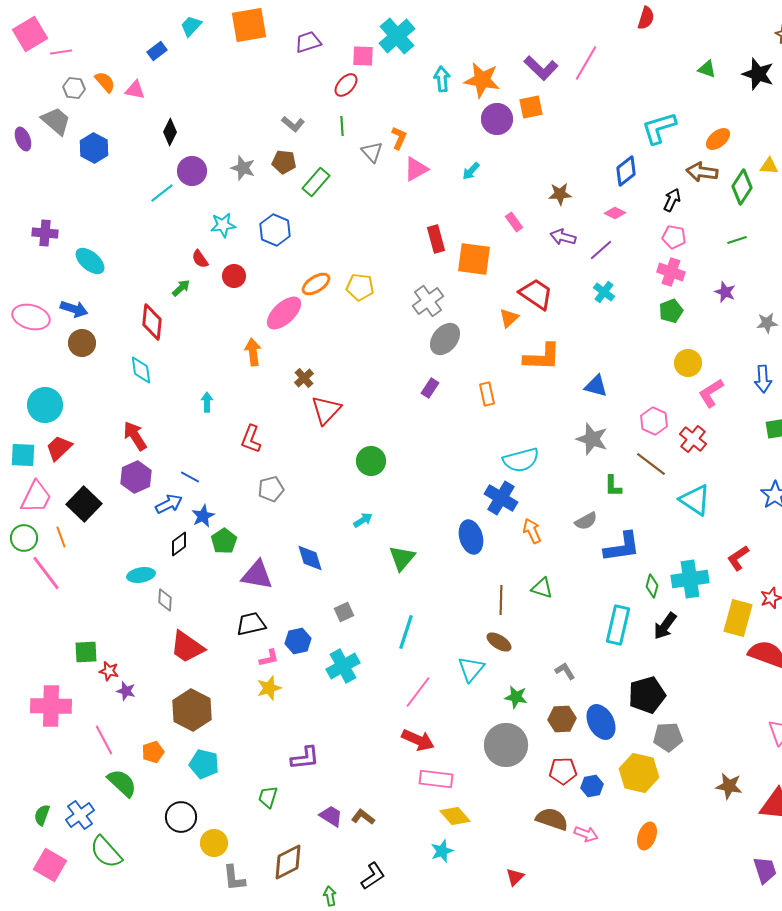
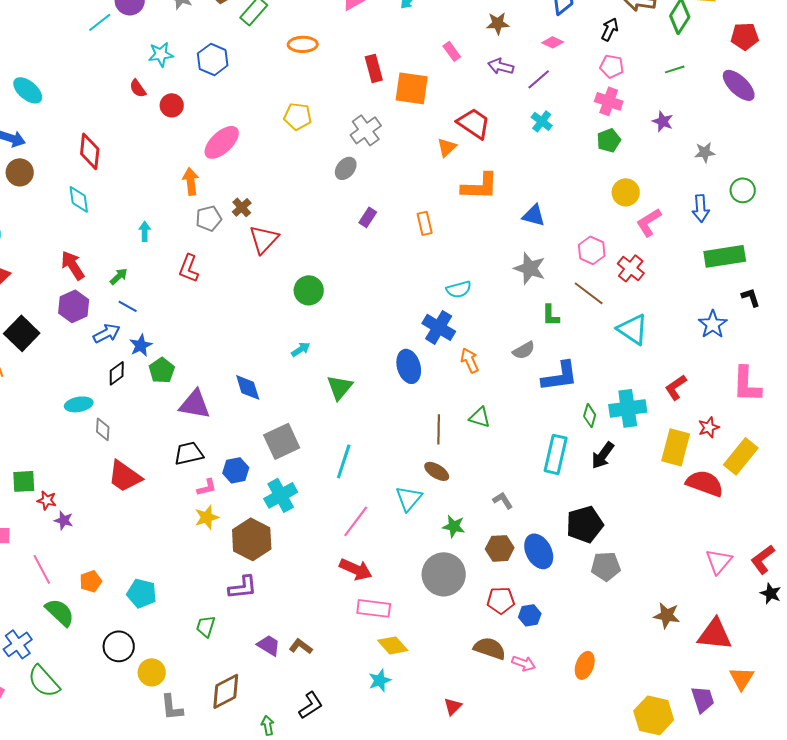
orange ellipse: (316, 284) -> (303, 44), moved, turned 32
green arrow: (181, 288) -> (119, 276), moved
gray ellipse: (445, 339) -> (346, 168), moved, size x0.7
cyan semicircle: (521, 460) -> (459, 289), size x0.7
gray pentagon: (271, 489) -> (209, 218), moved
gray square: (344, 612) -> (282, 441), size x1.8
brown hexagon: (192, 710) -> (252, 539), moved
yellow hexagon: (639, 773) -> (654, 715), moved

